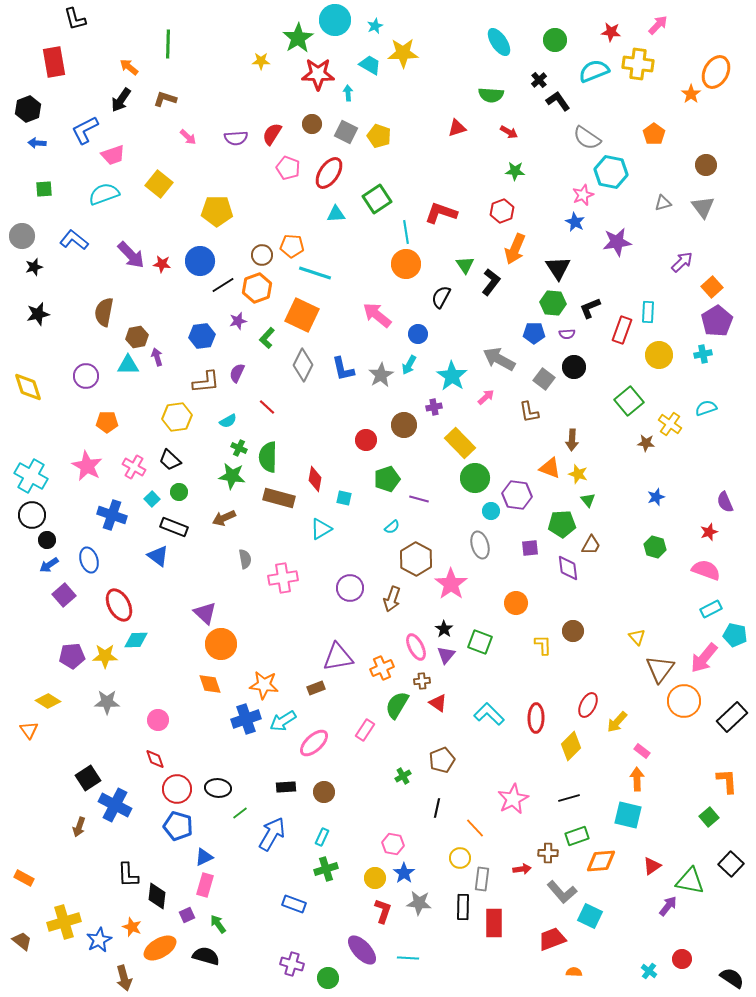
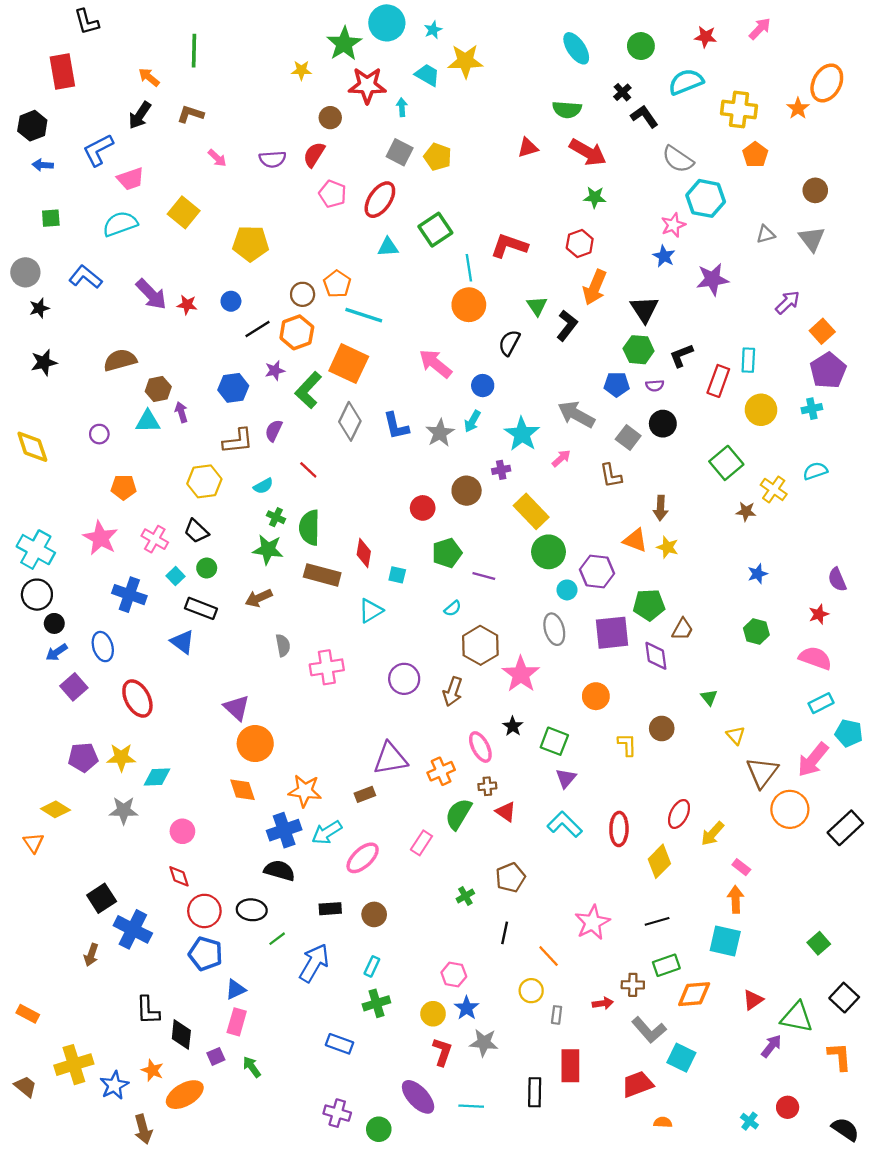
yellow cross: (638, 64) -> (739, 110), moved
brown circle: (312, 124) -> (330, 118), moved
red arrow: (509, 132) -> (588, 152), size x1.8
orange pentagon: (292, 246) -> (337, 284), turned 30
blue circle: (200, 261) -> (231, 301), size x0.6
brown semicircle: (104, 312) -> (120, 360), turned 64
green L-shape: (267, 338) -> (308, 390), size x1.5
purple circle: (86, 376) -> (99, 434), size x0.7
green triangle: (588, 500) -> (709, 697), moved
purple square: (530, 548) -> (612, 633), size x1.8
cyan diamond: (136, 640) -> (157, 777), moved
purple triangle: (446, 655) -> (566, 778), moved
orange L-shape: (727, 781) -> (840, 1056), moved
gray rectangle: (482, 879) -> (557, 1015), size x0.7
black rectangle: (463, 907) -> (535, 1092), moved
black semicircle: (206, 956) -> (279, 871), moved

